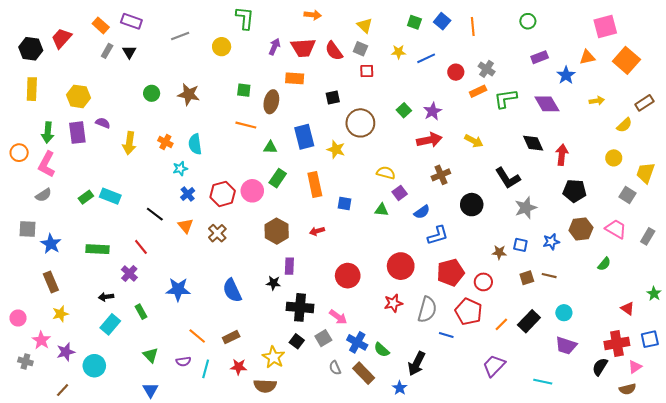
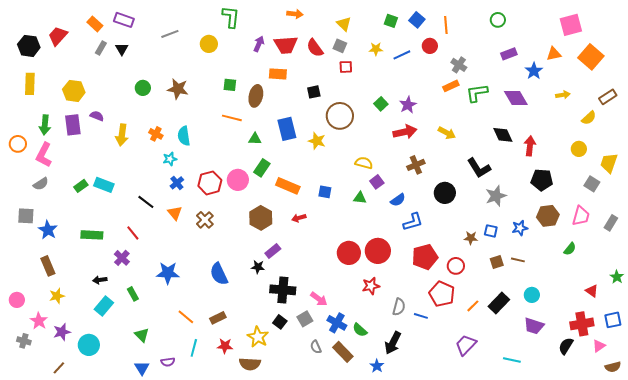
red circle: (456, 72) -> (430, 46), moved
orange rectangle: (315, 184) -> (288, 186), moved, turned -55
pink trapezoid: (616, 229) -> (581, 216), turned 75
purple rectangle: (289, 266) -> (273, 251), turned 49
red circle: (348, 276) -> (349, 253), moved
gray semicircle: (427, 310) -> (399, 307), moved, size x0.7
purple semicircle: (183, 361) -> (168, 362), moved
brown semicircle: (628, 389) -> (613, 367), moved

